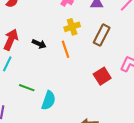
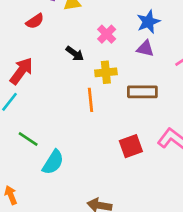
brown rectangle: (102, 35) -> (142, 92), turned 50
black arrow: (39, 44) -> (75, 54), moved

